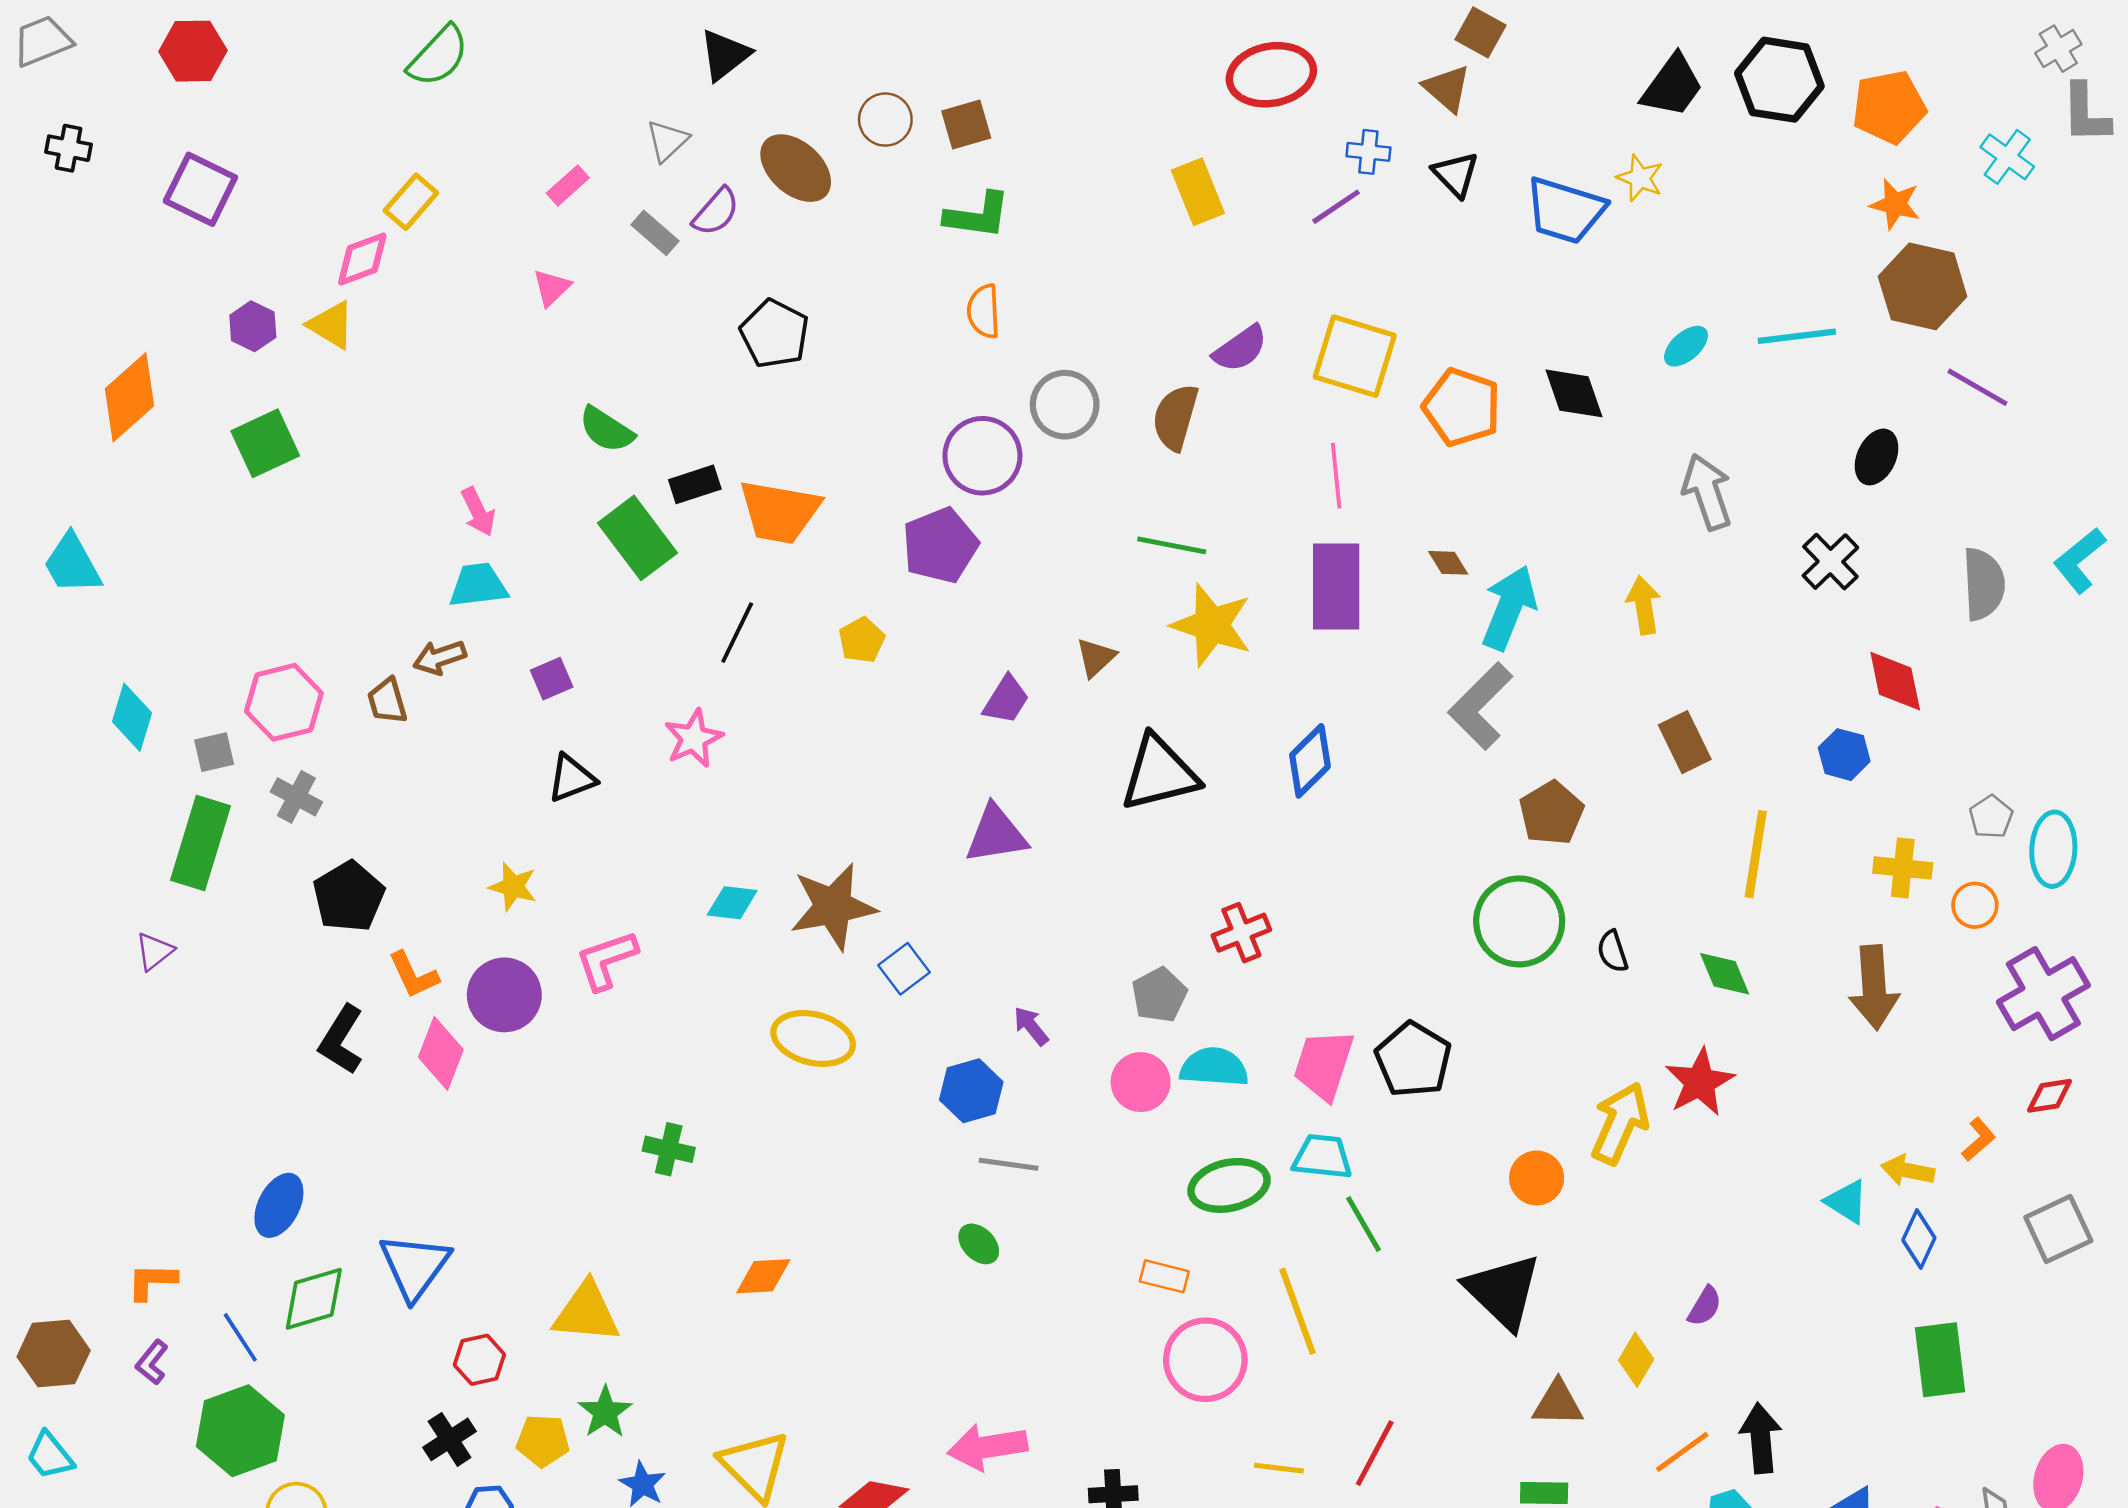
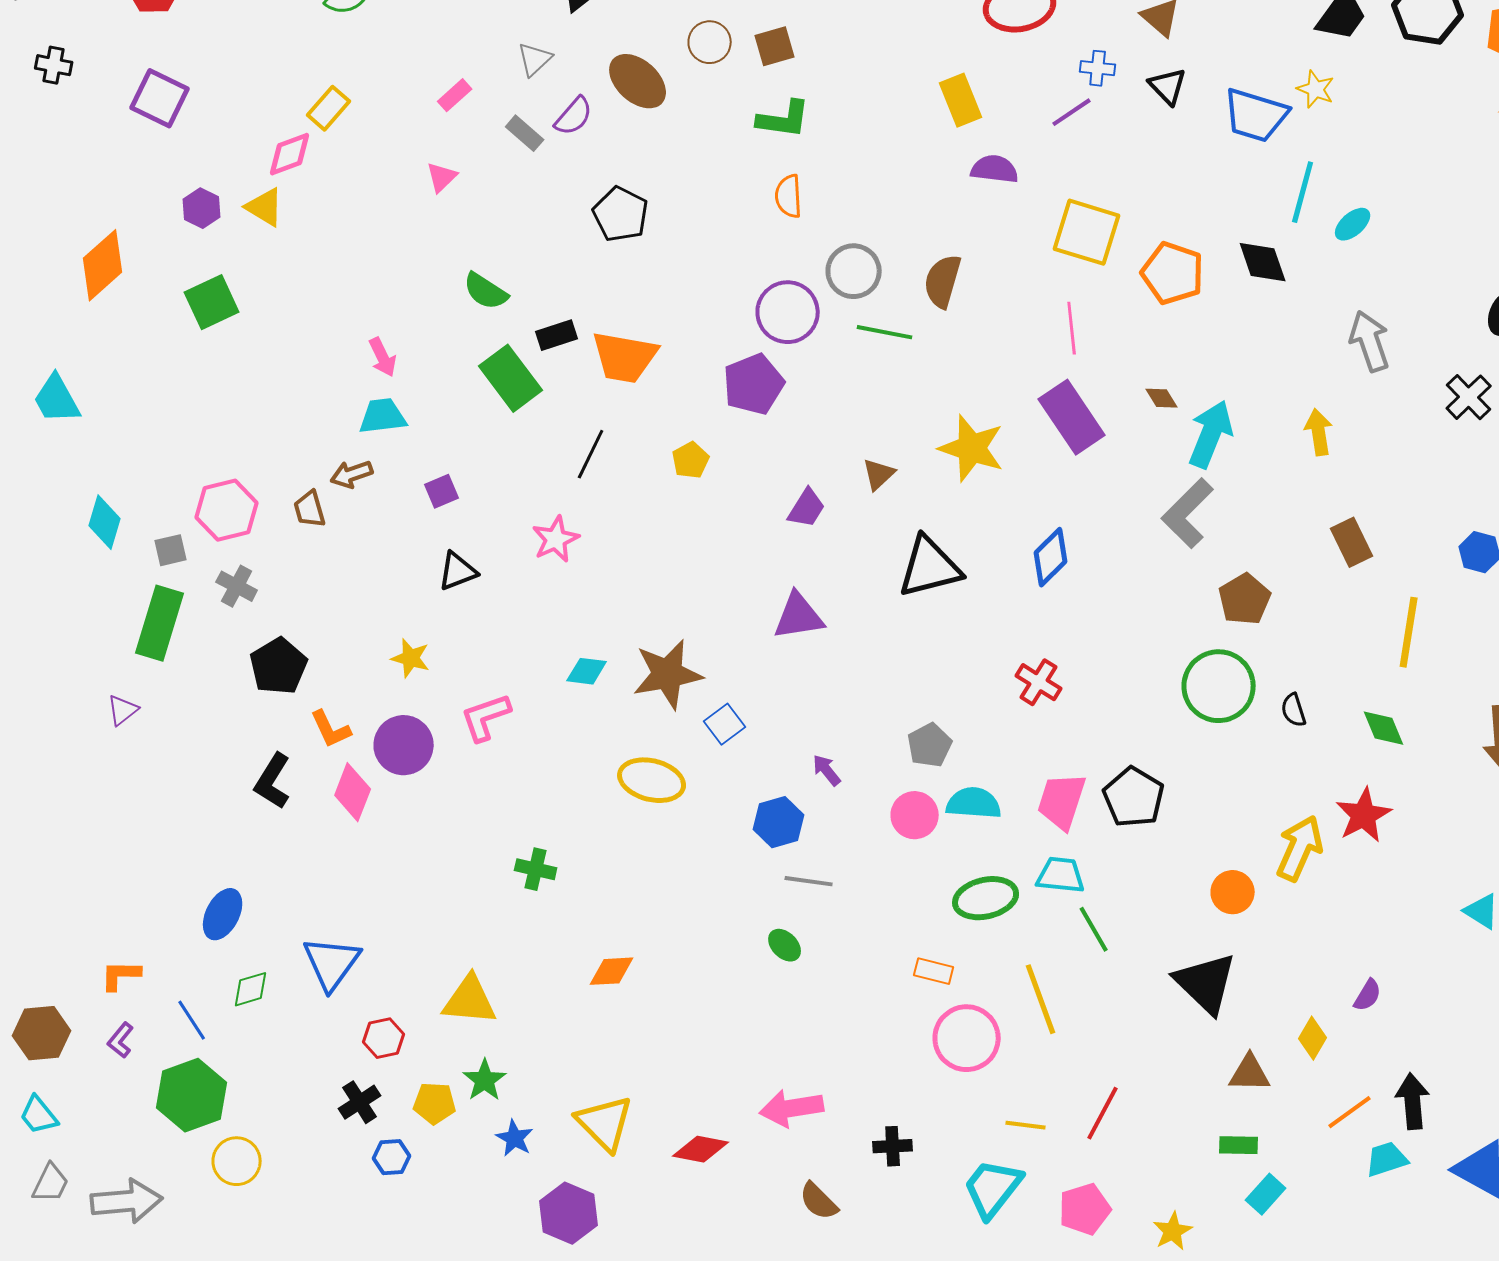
cyan line: (1797, 336) -> (1303, 192), moved, turned -68
purple semicircle: (1240, 349) -> (995, 169), moved, turned -138
green line: (1172, 545) -> (885, 332), moved
purple rectangle: (1336, 586) -> (1072, 417), turned -34
red cross: (1241, 933) -> (1039, 682), moved, turned -36
green diamond: (314, 1299) -> (251, 989), size x0.7

